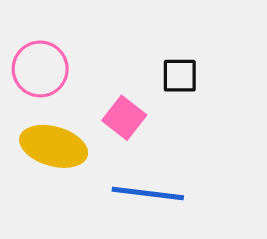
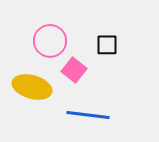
pink circle: (40, 69) -> (50, 41), moved

